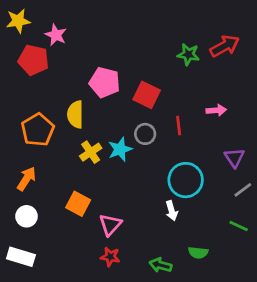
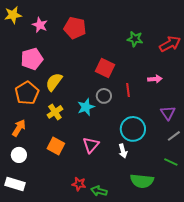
red arrow: (225, 46) -> (170, 44), moved
red pentagon: (33, 60) -> (75, 28), moved
pink pentagon: (105, 82) -> (32, 59), moved, turned -30
yellow semicircle: (75, 114) -> (54, 82), turned 36
yellow cross: (91, 152) -> (55, 112), moved
pink triangle: (110, 225) -> (91, 145), moved
green semicircle: (198, 253) -> (142, 181), size x1.6
green arrow: (160, 265) -> (99, 191), moved

